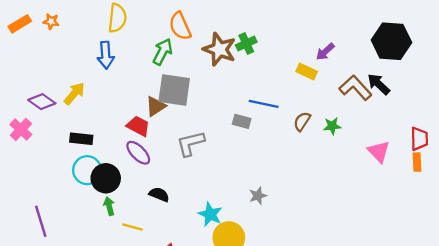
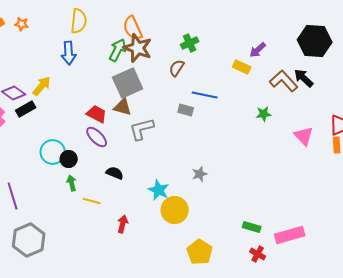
brown star: (220, 49) -> (138, 48), moved
gray square: (174, 90) -> (128, 83), turned -32
brown triangle: (156, 106) -> (123, 107), moved, turned 48
brown semicircle: (302, 121) -> (177, 68), moved
black rectangle: (81, 139) -> (26, 109), moved, turned -36
black circle: (106, 178) -> (69, 159), size x0.7

